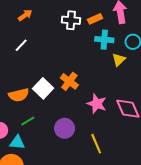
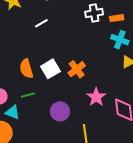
white cross: (71, 20) -> (94, 13), turned -30
orange semicircle: (19, 95) -> (26, 69), turned 72

